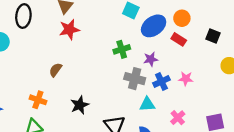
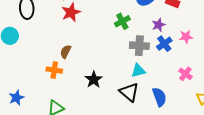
purple star: (151, 59) -> (159, 25), moved
orange cross: (38, 100) -> (54, 70), moved
cyan triangle: (147, 104) -> (138, 71), moved

